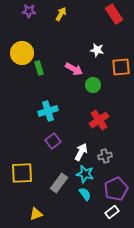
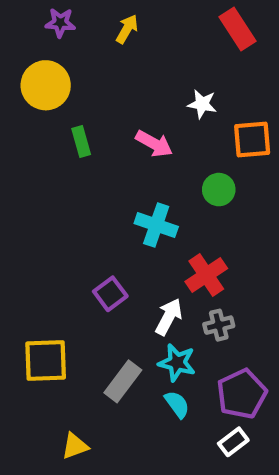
yellow circle: (22, 53) -> (46, 85), moved
green circle: (93, 85) -> (219, 190), moved
cyan cross: (48, 111) -> (156, 225), moved, turned 36
red cross: (99, 120) -> (206, 275), moved

